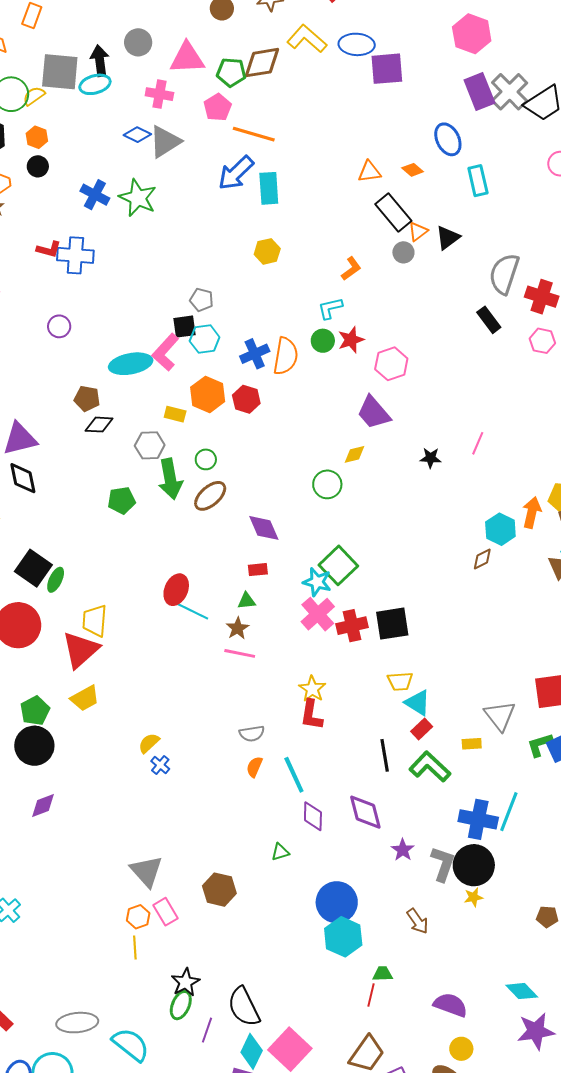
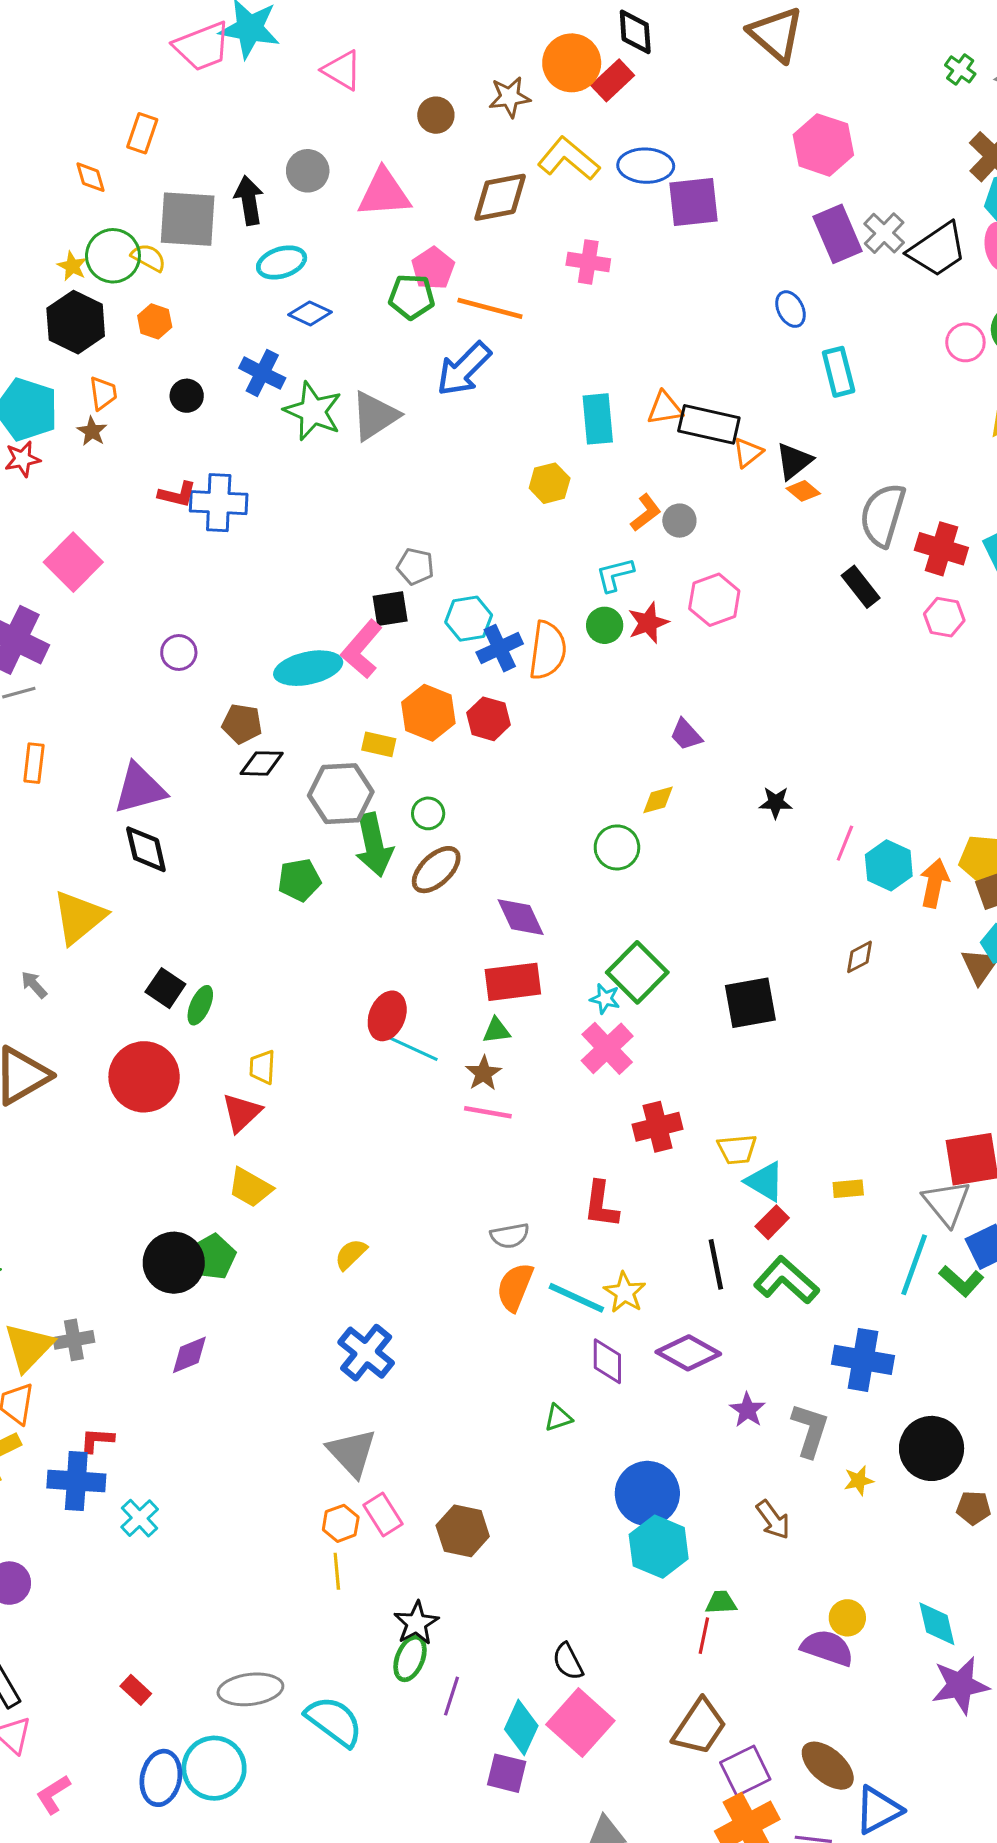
green pentagon: (231, 72) -> (412, 297), moved
cyan ellipse: (95, 84) -> (282, 262), moved
gray cross: (510, 92) -> (884, 233), size x0.7
pink cross: (159, 94) -> (588, 262), moved
yellow semicircle: (34, 96) -> (149, 258), turned 65
blue ellipse: (448, 139) -> (790, 309), size x0.7
gray triangle: (165, 142) -> (375, 416), moved
black circle: (38, 166) -> (187, 396), moved
orange diamond: (413, 170) -> (803, 491), moved
orange triangle: (369, 172) -> (665, 408), moved
cyan rectangle: (269, 188) -> (598, 419), moved
blue cross: (95, 195) -> (262, 373), moved
black rectangle: (393, 213) -> (709, 424), turned -36
yellow hexagon: (267, 251) -> (550, 483), moved
gray circle: (403, 252) -> (679, 521), moved
purple circle: (59, 326) -> (179, 652), moved
cyan hexagon: (205, 339) -> (469, 619), moved
pink hexagon: (391, 364) -> (714, 600), moved
purple trapezoid: (374, 413) -> (686, 735), size x0.6
pink line: (478, 443) -> (845, 843), moved
gray hexagon: (150, 445) -> (341, 794), size x1.4
cyan hexagon: (500, 529) -> (889, 865), moved
black square: (33, 568) -> (165, 988), size x0.7
red rectangle: (258, 570) -> (513, 982), size x1.8
cyan star: (317, 582) -> (605, 999), size x0.7
yellow trapezoid: (95, 621) -> (262, 1067), size x0.7
black square: (392, 624) -> (750, 1003), moved
red cross: (352, 626) -> (658, 1127), moved
red triangle: (81, 650) -> (241, 1113), size x0.7
yellow star: (312, 689) -> (625, 1292), moved
yellow trapezoid: (85, 698) -> (250, 1187), turned 60
green pentagon: (35, 711) -> (213, 1257), moved
gray triangle: (500, 716) -> (947, 1203), moved
yellow rectangle: (472, 744) -> (848, 1189), moved
green L-shape: (540, 745) -> (961, 1281), moved, turned -120
blue cross: (160, 765) -> (366, 1353), moved, size x1.8
orange semicircle: (254, 767) -> (515, 1287), size x1.5
cyan line: (294, 775) -> (576, 1298), turned -39
purple diamond: (365, 812) -> (688, 1353), turned -45
cyan line: (509, 812) -> (914, 1265), moved
black circle: (474, 865) -> (932, 1448), moved
brown hexagon: (219, 890) -> (463, 1531), moved
cyan diamond: (522, 991) -> (937, 1624), turned 32
black semicircle: (244, 1007) -> (568, 1661), moved, size x0.6
yellow circle: (461, 1049) -> (847, 1618), moved

